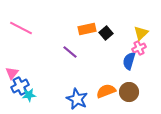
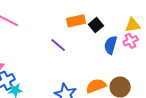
yellow triangle: (141, 33) -> (133, 25), turned 35
blue semicircle: (129, 61) -> (111, 45), moved

